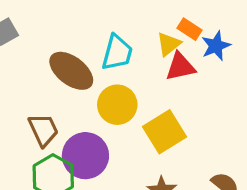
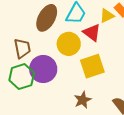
red triangle: (180, 67) -> (92, 33), moved, turned 36
brown ellipse: (71, 71) -> (47, 18), turned 68

